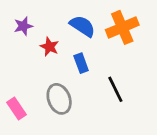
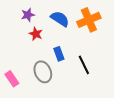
purple star: (23, 26) -> (28, 15), moved
blue rectangle: (81, 63) -> (59, 54), moved

